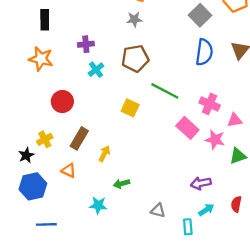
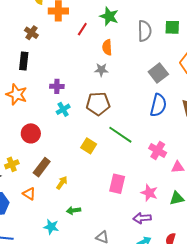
pink rectangle: (187, 128) -> (117, 184), moved, turned 54
pink star: (215, 140) -> (149, 193), moved

